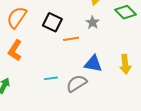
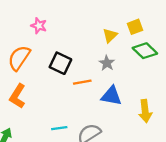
blue triangle: (93, 64) -> (111, 96), moved

